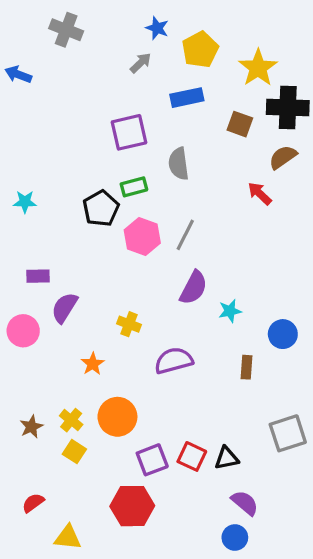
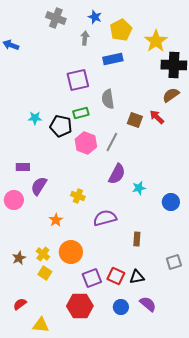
gray cross: (66, 30) -> (56, 18), moved
gray arrow: (141, 63) -> (85, 38), turned -40
brown square: (240, 124) -> (135, 120), moved
cyan star: (25, 202) -> (35, 118), moved
black pentagon: (101, 208) -> (61, 126), turned -30
brown rectangle: (246, 367) -> (137, 239), moved
gray square: (288, 433) -> (174, 262), size x0.7
blue circle: (235, 538) -> (121, 307), moved

